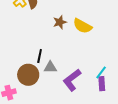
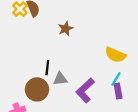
yellow semicircle: (82, 26) -> (115, 55), moved

